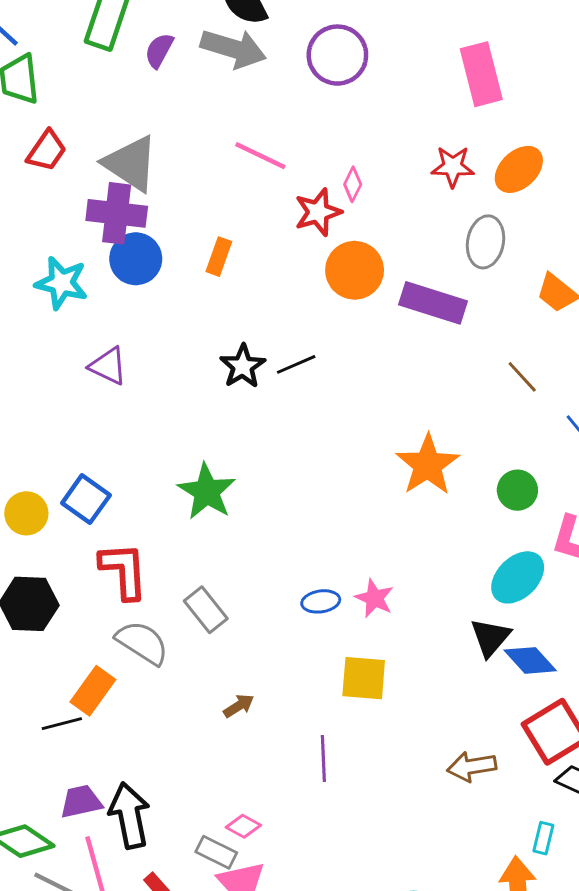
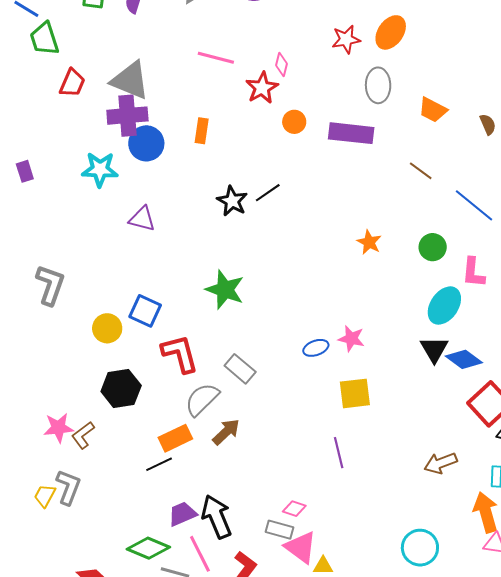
orange circle: (355, 270) -> (294, 122), size x0.6
orange star: (428, 465) -> (369, 242), size x0.6
gray semicircle: (142, 643) -> (202, 399), turned -66
orange rectangle: (93, 691) -> (175, 438), turned 40
brown arrow: (239, 706) -> (226, 432), moved, size x1.4
brown arrow: (472, 766) -> (441, 463), moved

